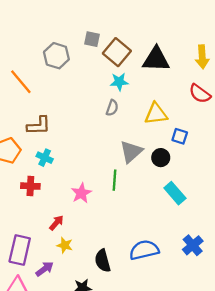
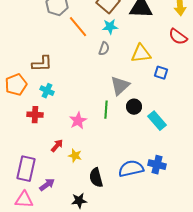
orange line: (21, 82) -> (78, 27), moved
black circle: (161, 158) -> (134, 107), moved
yellow star: (65, 245) -> (75, 156), moved
blue cross: (193, 245) -> (157, 165), moved, turned -36

